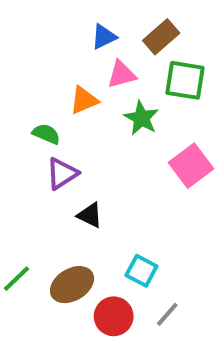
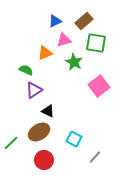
brown ellipse: (72, 285) -> (39, 132), moved
gray line: (167, 314) -> (95, 157), moved
red circle: (114, 316) -> (44, 160), moved

